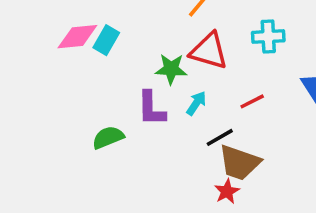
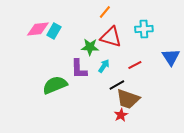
green semicircle: (108, 137) -> (55, 85), size x1.4

